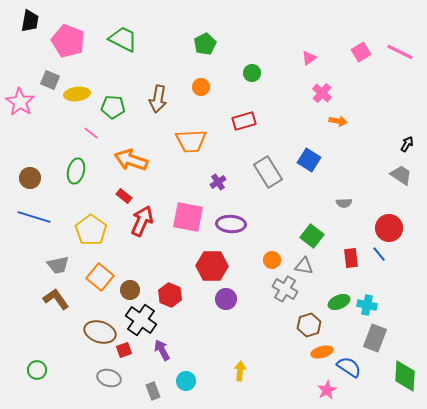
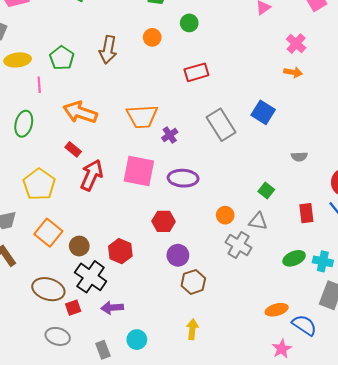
green circle: (252, 73) -> (189, 23), moved
pink cross: (322, 93) -> (296, 44), moved
yellow ellipse: (77, 94) -> (18, 60), moved
green pentagon: (113, 107) -> (62, 58), turned 30
pink line: (91, 133) -> (39, 85), turned 49
orange trapezoid: (191, 141) -> (142, 116), moved
green square: (312, 236) -> (266, 190), size x0.7
red hexagon: (212, 266) -> (164, 221), size x0.7
brown hexagon: (309, 325) -> (193, 282), moved
purple arrow: (162, 350) -> (112, 308), turned -65

